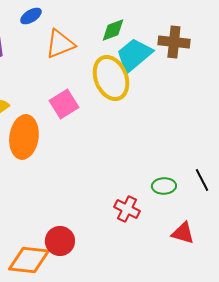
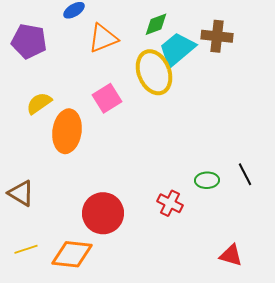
red triangle: (183, 233) -> (231, 255), moved
red circle: (60, 241) -> (103, 213), moved, size x1.4

